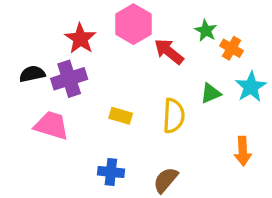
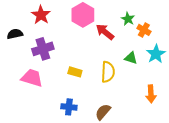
red star: (80, 39) -> (41, 15), moved
black semicircle: (32, 74) -> (15, 34), moved
green triangle: (211, 93) -> (131, 58), turned 40

